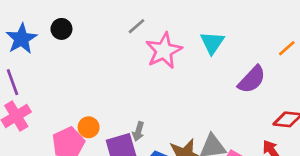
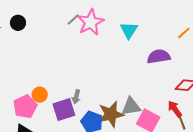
pink star: (164, 51) -> (91, 22), moved
purple semicircle: (252, 79) -> (159, 57), turned -140

